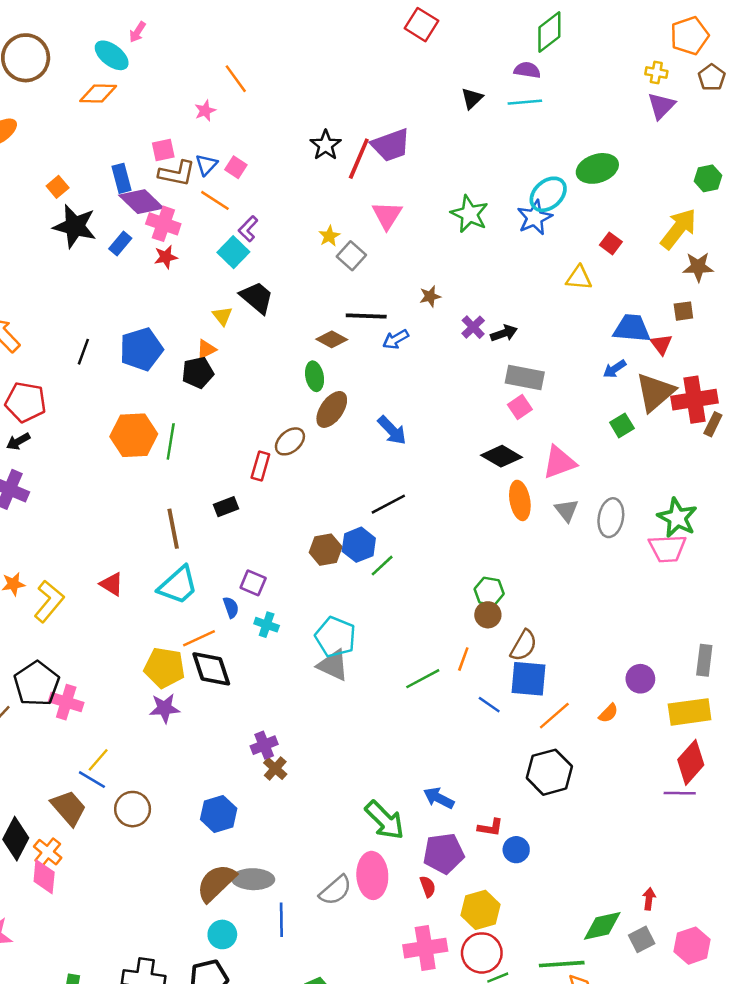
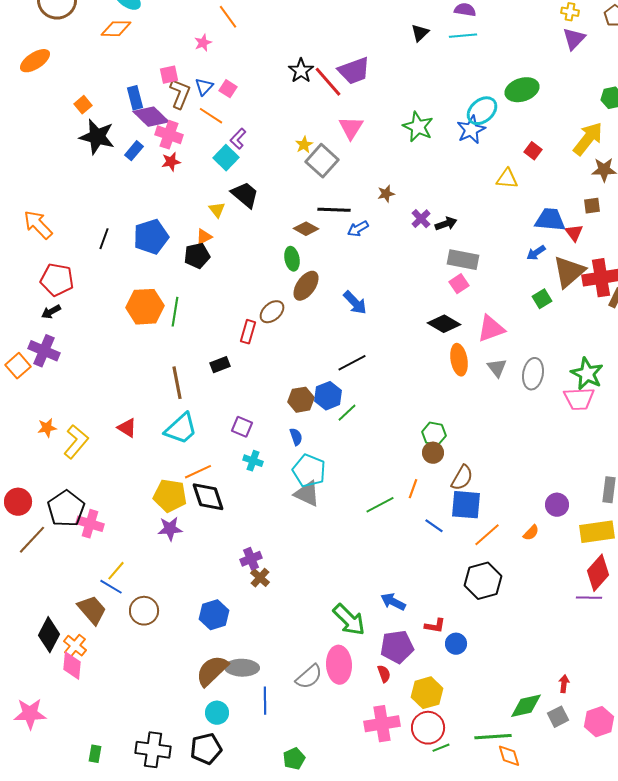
red line: (359, 159) -> (328, 82), turned -64
brown L-shape: (177, 173) -> (180, 94), turned -80
gray square: (351, 256) -> (322, 161), size x1.4
blue semicircle: (231, 607) -> (296, 437), moved

